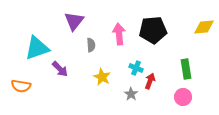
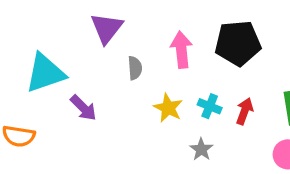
yellow star: (102, 77) -> (168, 108), moved
red arrow: (150, 81) -> (244, 111), moved

